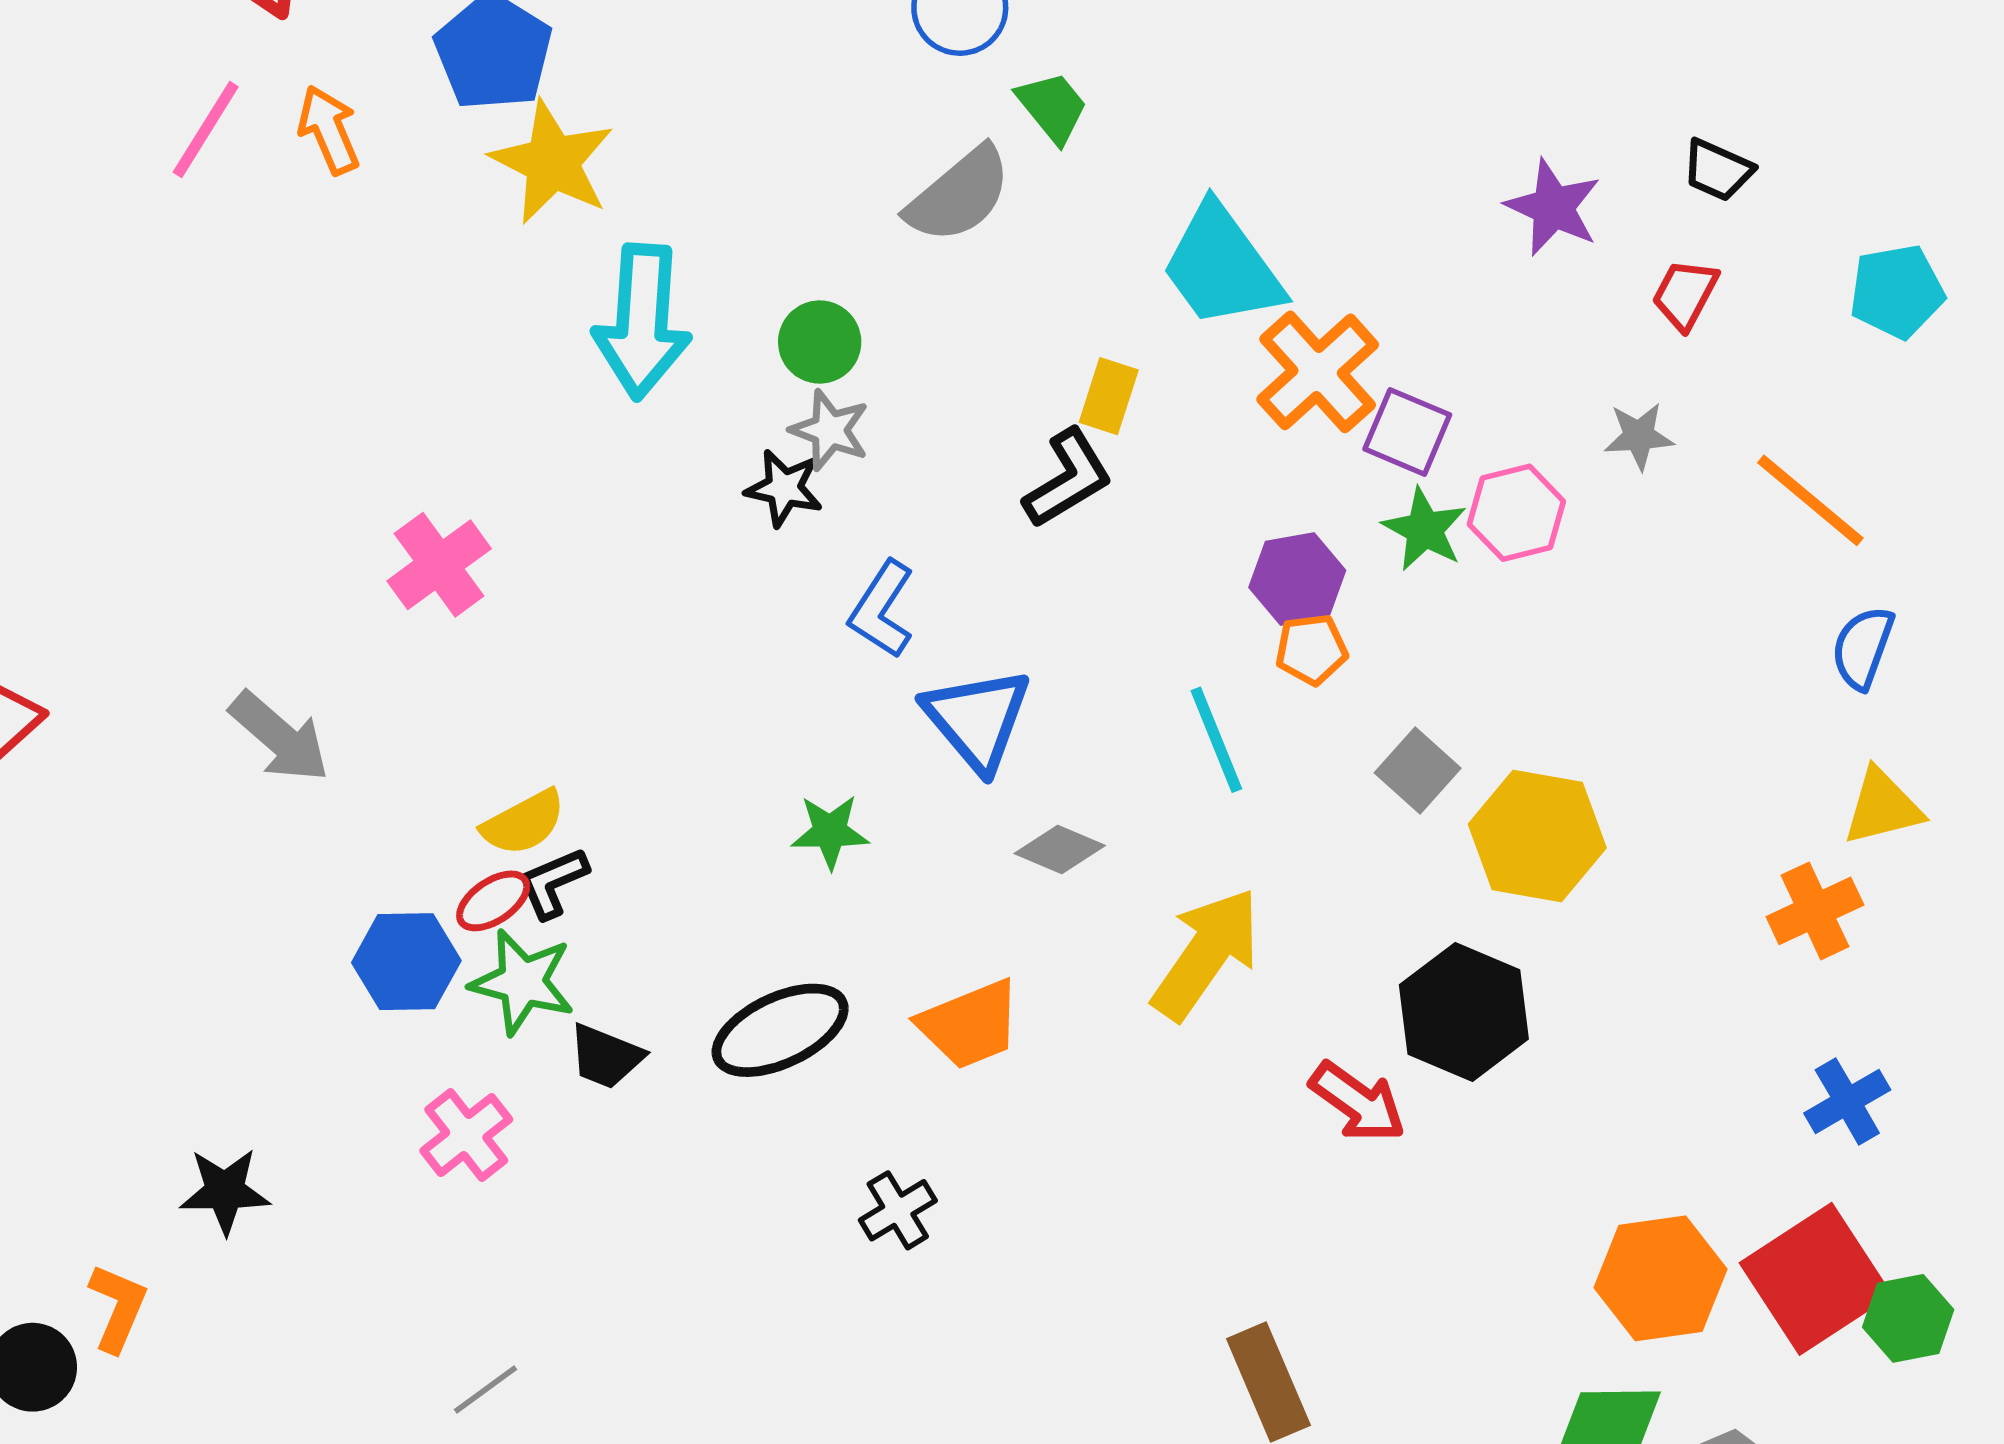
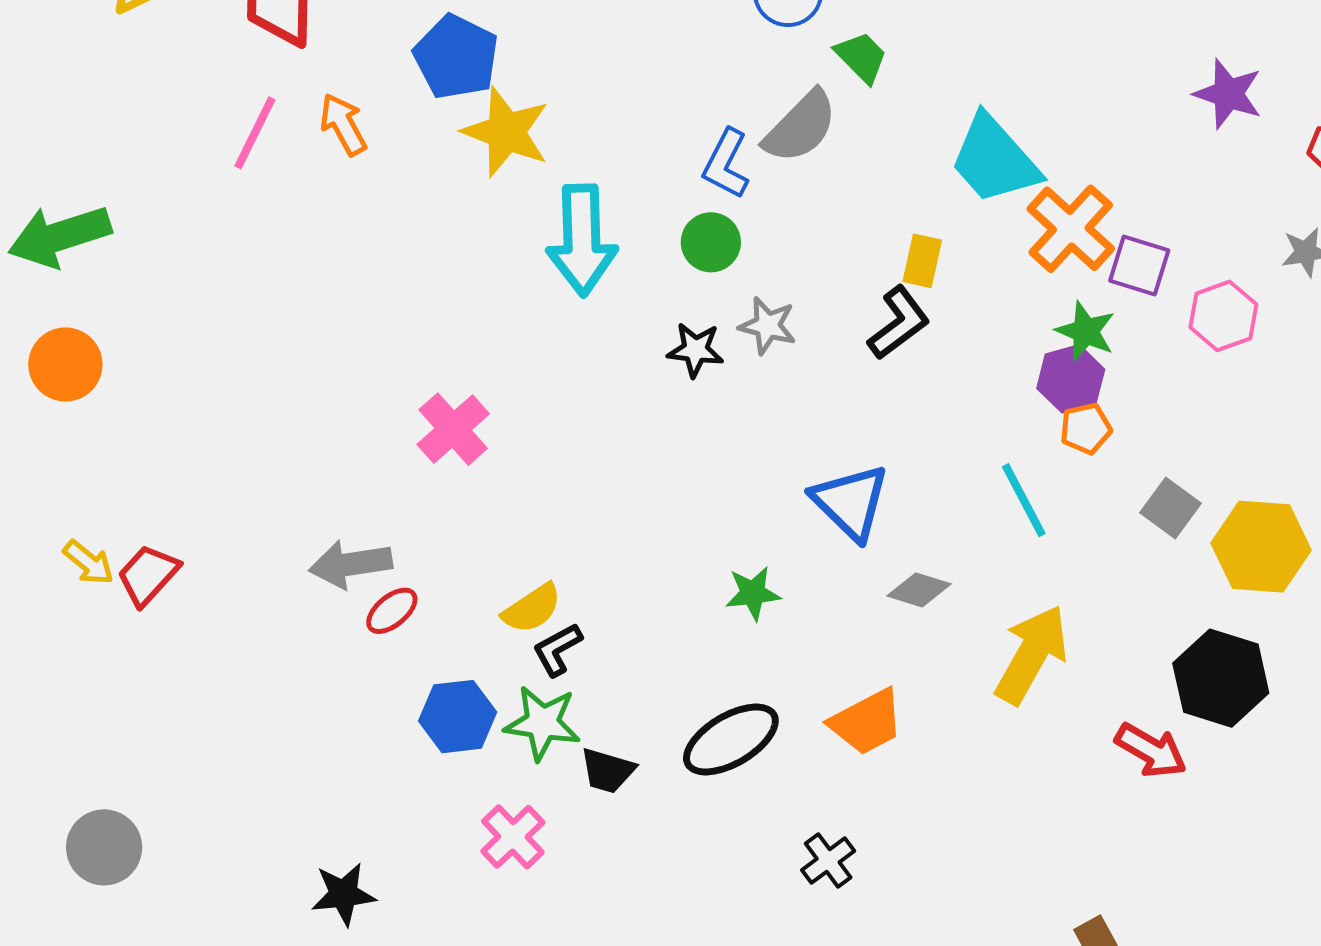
gray star: (830, 430) -> (768, 326), moved
green star: (1425, 529) -> (1086, 331), moved
blue L-shape: (882, 609) -> (726, 164), moved
gray arrow: (279, 737) -> (351, 564), turned 136
red ellipse: (493, 901) -> (392, 611), moved

